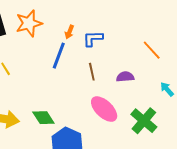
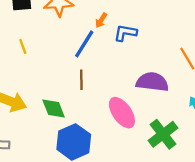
brown line: (92, 72) -> (81, 80), moved
purple semicircle: (125, 77) -> (152, 82), size x1.6

